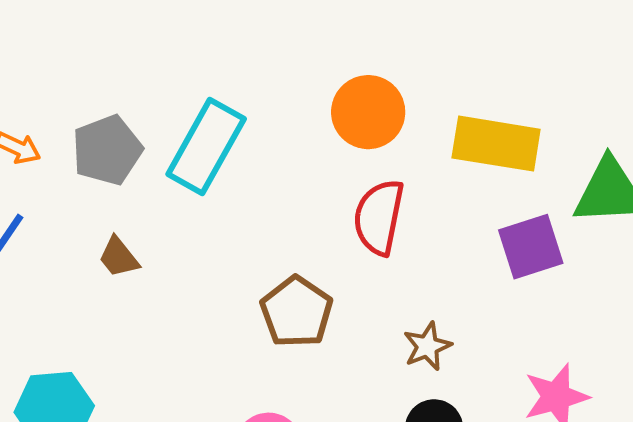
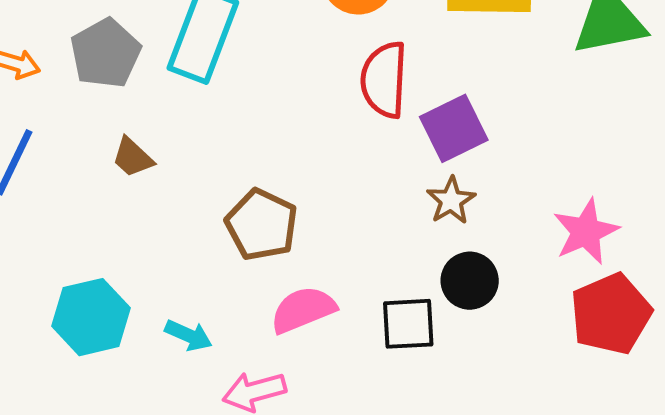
purple square: (531, 247) -> (454, 128), moved
brown pentagon: (296, 312) -> (262, 225), moved

